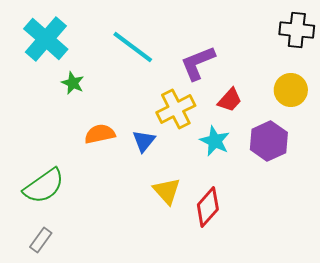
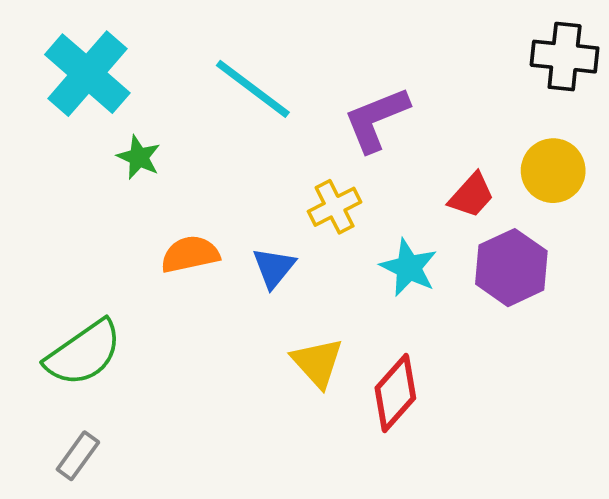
red trapezoid: (230, 100) -> (471, 195), moved
yellow cross: (176, 109) -> (335, 207), size x0.7

